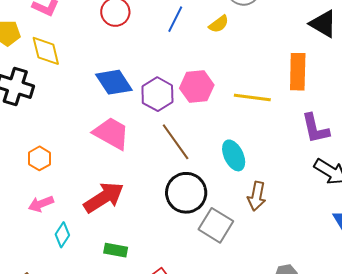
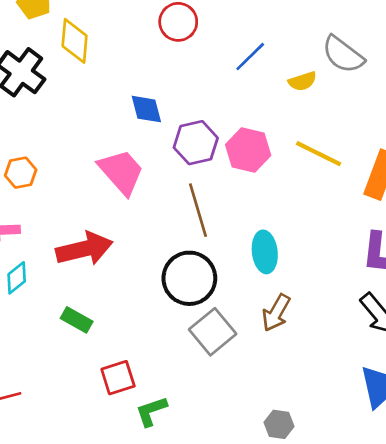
blue diamond: (114, 82) -> (146, 109), size x0.7
yellow line: (252, 98) -> (319, 154), moved

